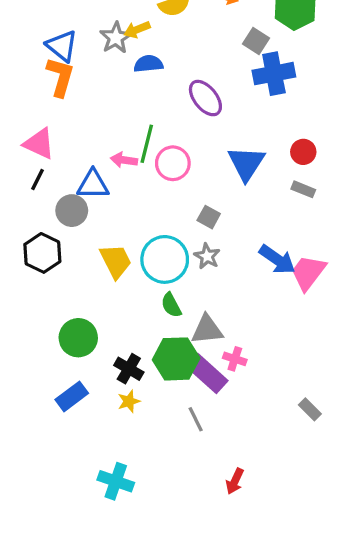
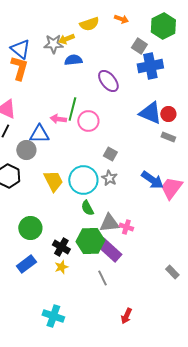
gray star: (116, 38) -> (53, 44), turned 30
blue triangle: (246, 163) -> (150, 113), moved, turned -40
pink cross: (235, 359) -> (126, 227), moved

